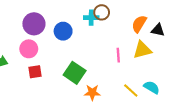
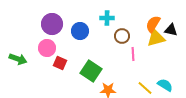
brown circle: (102, 12) -> (122, 36), moved
yellow triangle: (142, 50) -> (156, 38), moved
red square: (35, 72) -> (60, 63), moved, turned 32

